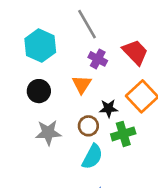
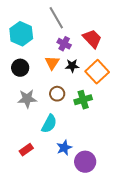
black star: (108, 108) -> (72, 66), moved
cyan semicircle: (92, 157) -> (49, 124), moved

